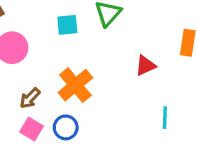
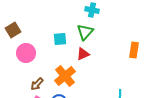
red triangle: (145, 66) -> (83, 54), moved

